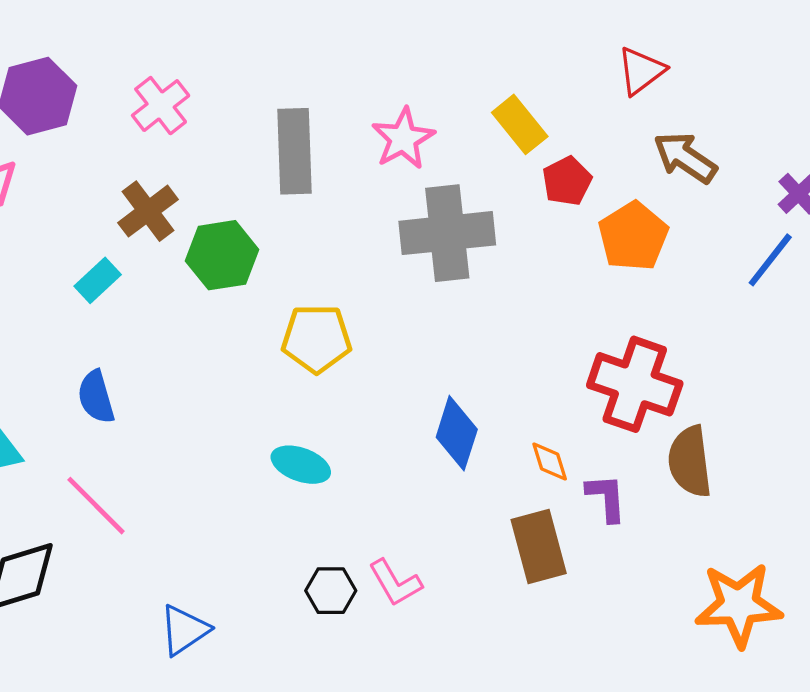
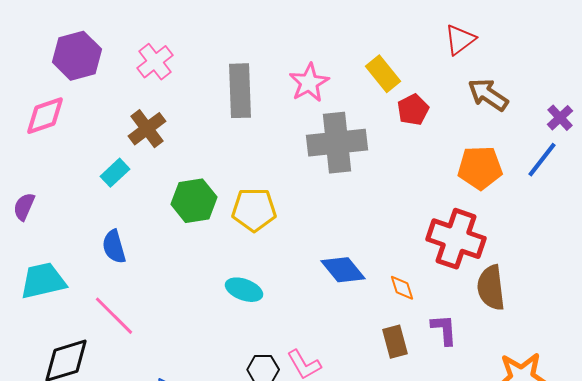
orange pentagon: (633, 236) -> (480, 168), moved, turned 30
green hexagon: (222, 255) -> (194, 201), moved
blue diamond: (457, 433) -> (343, 270), turned -57
purple L-shape: (606, 498) -> (444, 330), moved
brown rectangle: (539, 547) -> (395, 342), size x0.7

